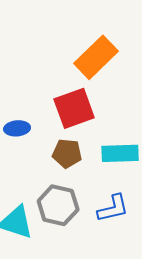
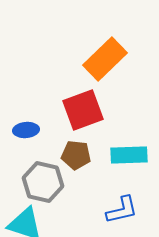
gray hexagon: (58, 205) -> (43, 182), moved

